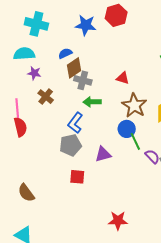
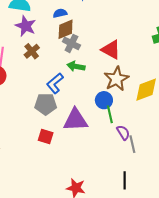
purple star: (34, 73) -> (26, 26), size x1.5
red triangle: (123, 78) -> (111, 50), size x1.5
purple triangle: (103, 154) -> (76, 120), size x1.5

